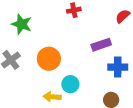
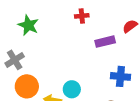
purple rectangle: (101, 45) -> (105, 42), moved
orange circle: (49, 59) -> (27, 86), moved

